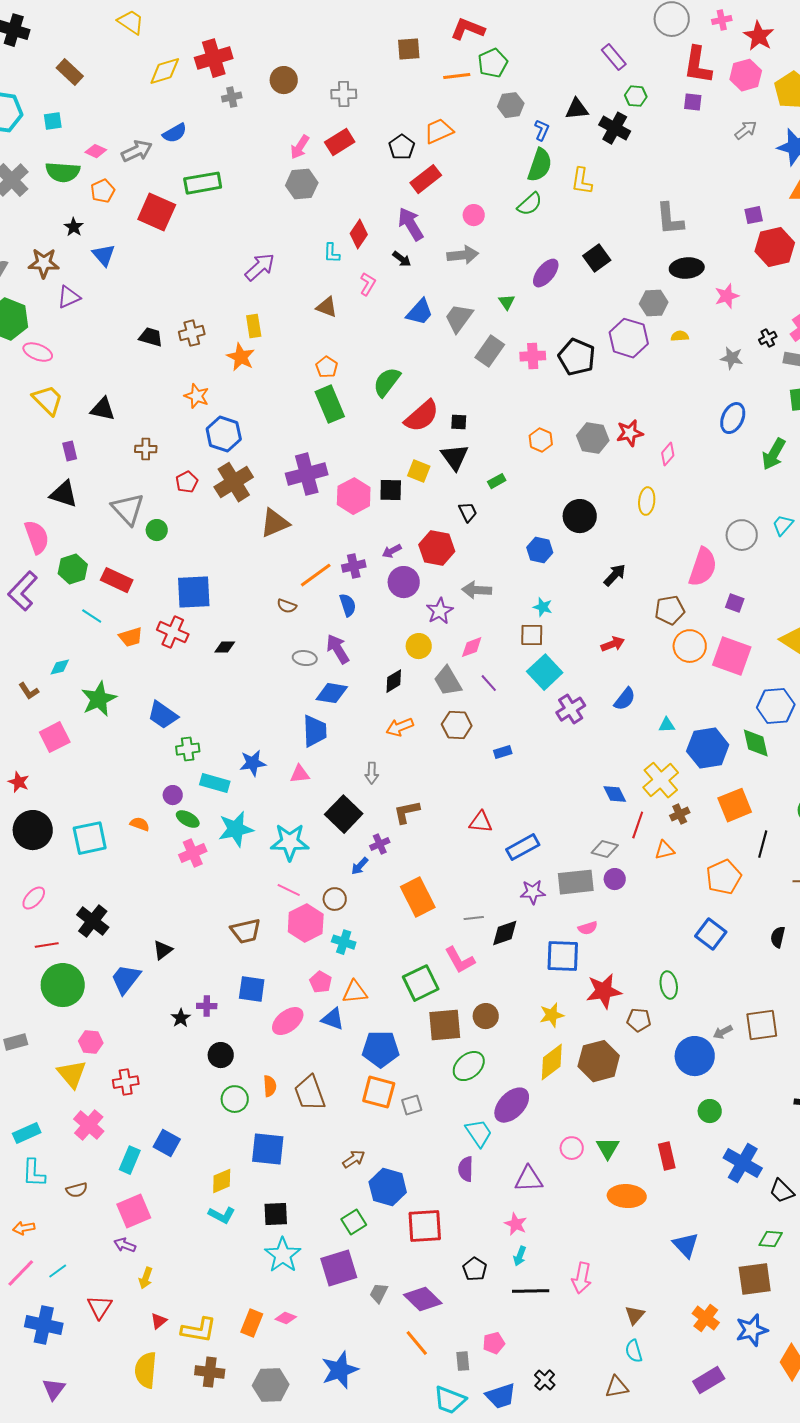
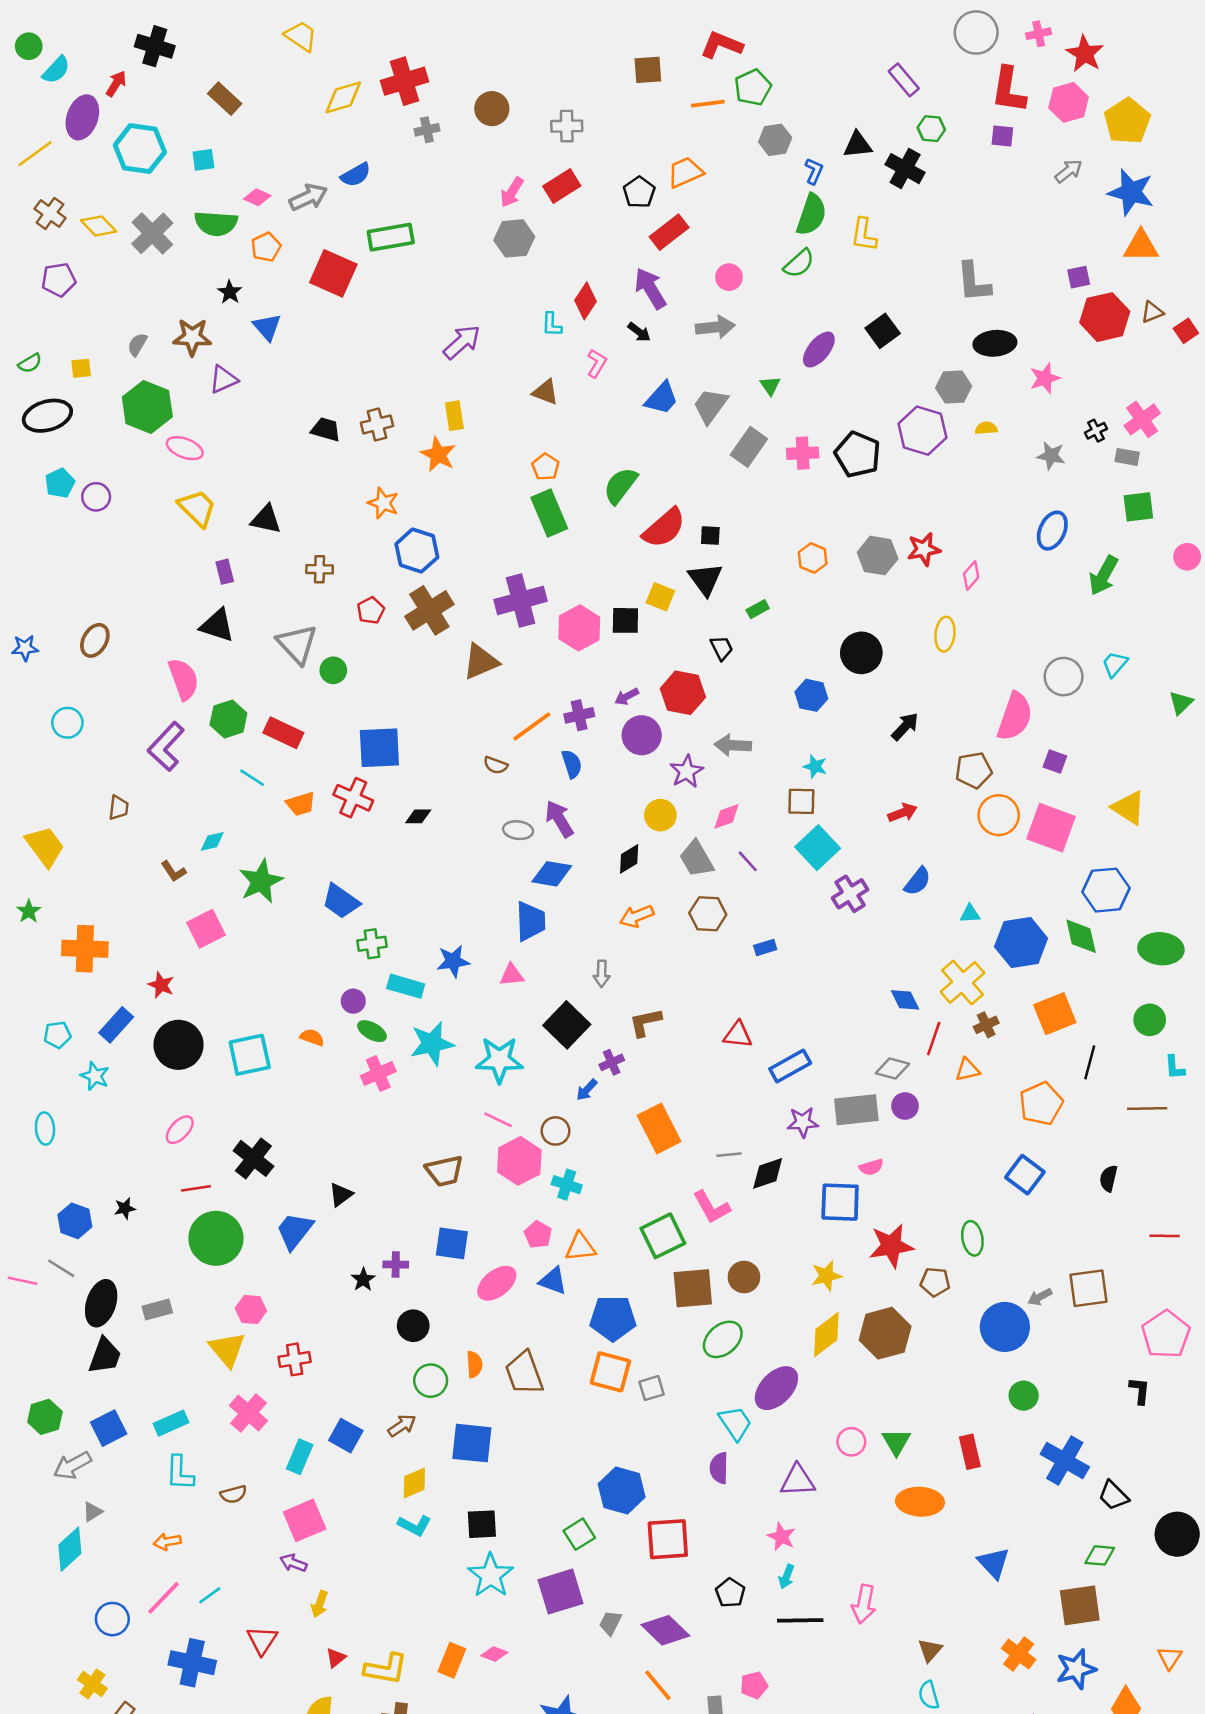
brown arrow: (354, 1159) -> (402, 1426), moved

